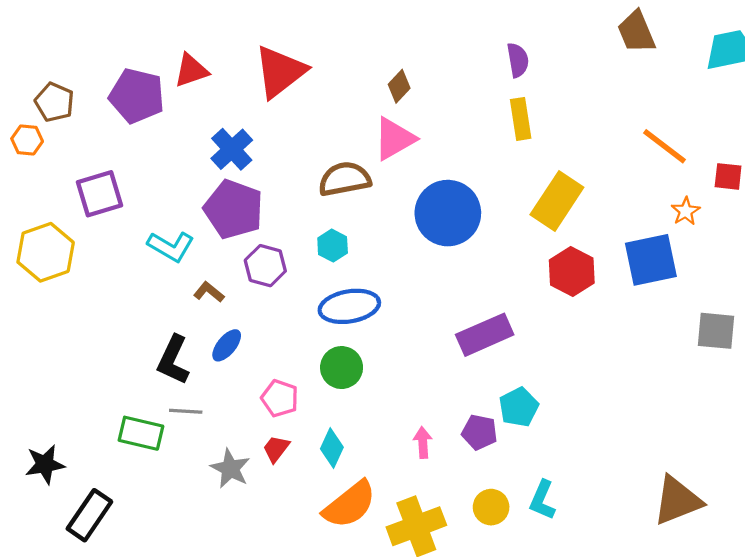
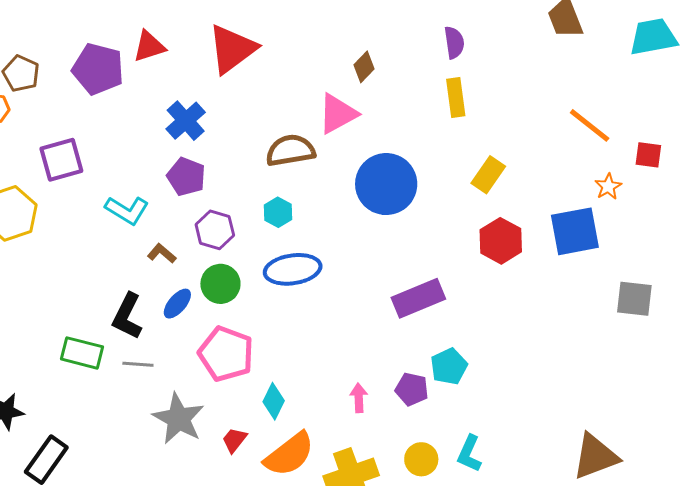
brown diamond: (399, 86) -> (364, 67), moved
yellow rectangle: (557, 201) -> (488, 175), size x0.7
purple pentagon: (234, 209) -> (186, 177), size x0.7
green circle: (342, 368) -> (220, 284), moved
pink pentagon: (280, 398) -> (226, 354), size x1.6
green rectangle: (141, 433) -> (82, 353), moved
red trapezoid: (276, 449) -> (234, 440), moved
gray star: (230, 469) -> (179, 419), size x1.4

